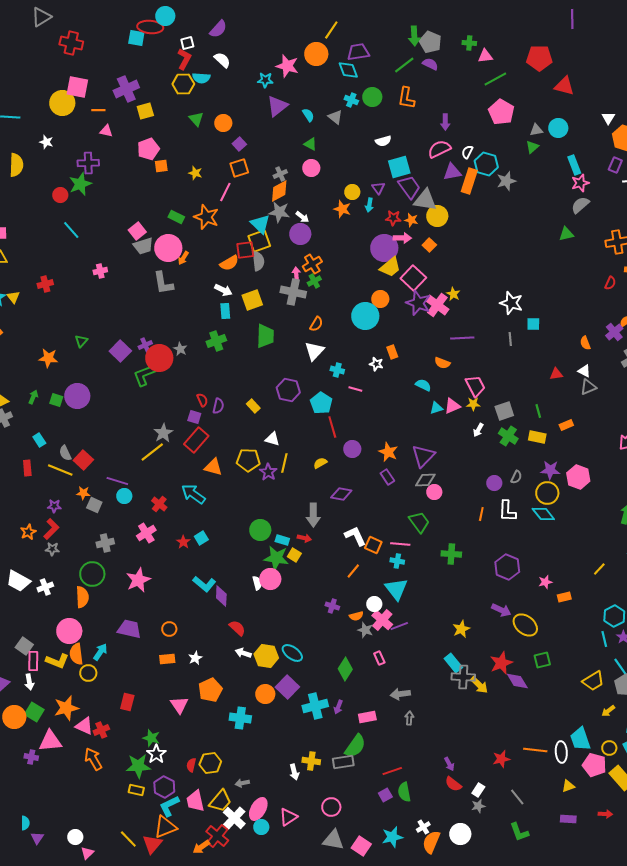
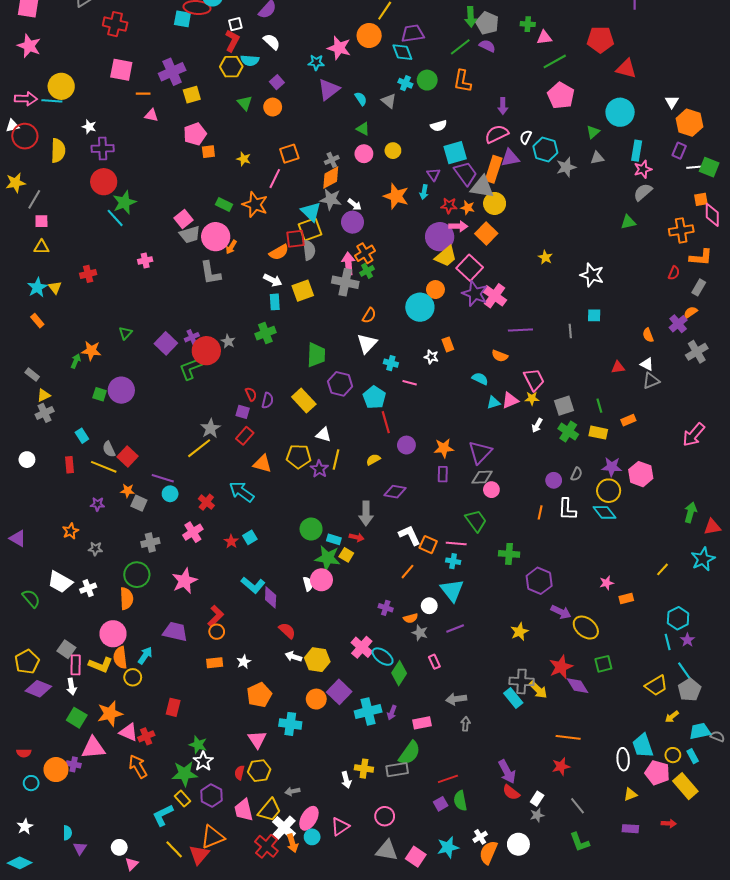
yellow circle: (62, 103) -> (61, 86), moved
cyan circle: (558, 128) -> (620, 112), size x1.4
gray triangle: (536, 130) -> (597, 158), moved
purple square: (239, 144) -> (277, 82), moved
purple cross: (88, 163) -> (103, 149), moved
cyan rectangle: (574, 165) -> (637, 151), turned 30
orange rectangle: (469, 181) -> (494, 169), moved
green star: (80, 184) -> (124, 202), moved
yellow circle: (352, 192) -> (393, 151), moved
red circle: (60, 195) -> (104, 182), size x1.6
orange star: (342, 209) -> (396, 196), size x1.4
orange square: (429, 245) -> (486, 234), size x1.5
pink arrow: (296, 274) -> (348, 264), size x1.5
yellow star: (453, 294) -> (545, 257), moved
white star: (511, 303) -> (592, 275), moved
green trapezoid: (265, 336) -> (316, 355), moved
green arrow: (33, 397) -> (76, 361), moved
yellow rectangle: (253, 406) -> (304, 400), size x1.6
red rectangle: (196, 440) -> (245, 436), size x0.7
orange star: (388, 452) -> (444, 448), turned -30
purple rectangle: (387, 477) -> (443, 474), turned 35
red L-shape: (51, 529) -> (216, 616), moved
purple hexagon: (507, 567) -> (539, 581), moved
pink cross: (382, 620) -> (362, 647), moved
cyan ellipse: (292, 653) -> (383, 657), moved
cyan rectangle: (453, 663) -> (513, 698), moved
pink triangle: (179, 705) -> (257, 739), moved
orange circle: (14, 717) -> (56, 770), moved
orange line: (535, 750) -> (568, 737), moved
purple arrow: (449, 764) -> (507, 772), size x1.6
yellow rectangle: (136, 790) -> (182, 799), turned 35
cyan L-shape: (169, 806) -> (163, 815), moved
orange arrow: (201, 847) -> (292, 843), moved, turned -72

